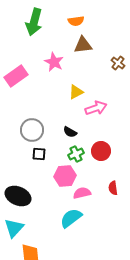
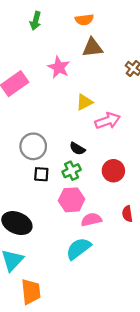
green arrow: (34, 22) -> (36, 21), size x0.6
green cross: (76, 154) -> (72, 171), moved

